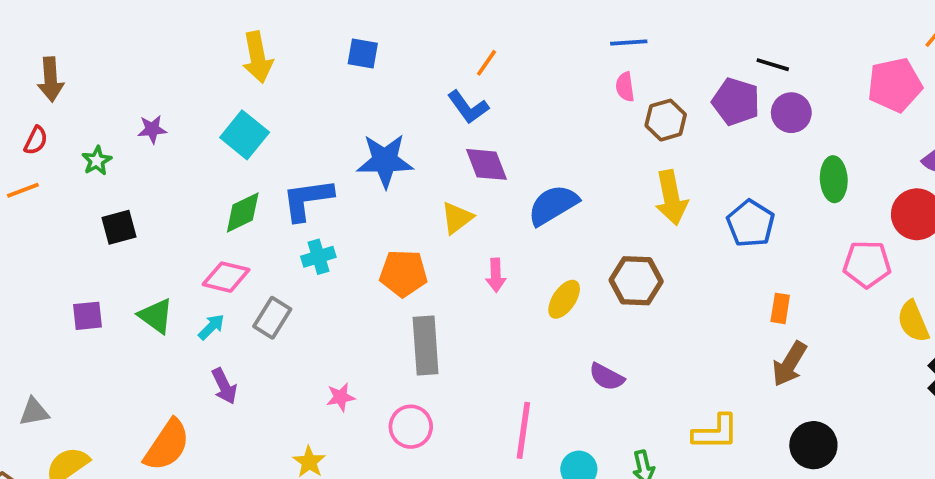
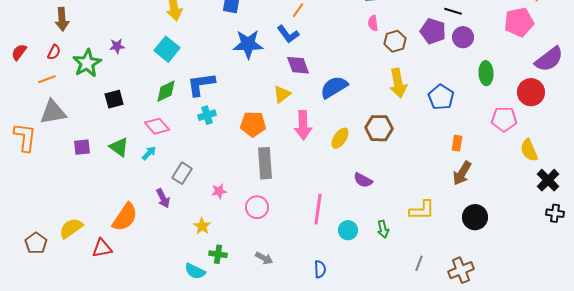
green star: (97, 161) -> (87, 63), size x1.8
blue star: (385, 161) -> (248, 44), moved
black square: (119, 227) -> (114, 99), moved
pink arrow: (496, 275) -> (303, 125), size x1.6
pink diamond: (226, 277) -> (157, 126), turned 35
gray rectangle: (272, 318) -> (182, 173), moved
purple arrow: (224, 386) -> (163, 198), moved
gray triangle: (34, 412) -> (53, 112), moved, size x1.6

